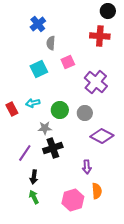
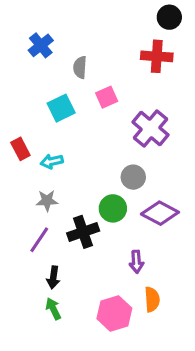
blue cross: (38, 24) -> (41, 45), moved
red rectangle: (12, 109) -> (20, 149), moved
green circle: (60, 110) -> (113, 208), moved
gray star: (45, 128) -> (47, 201), moved

